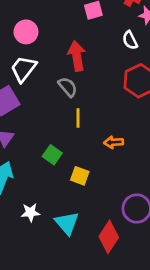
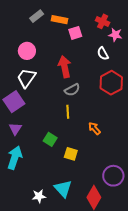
gray semicircle: (68, 87) -> (72, 90), moved, turned 105
orange arrow: (114, 142) -> (94, 128), turned 56
white star: (30, 212) -> (39, 196), moved

